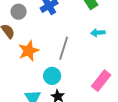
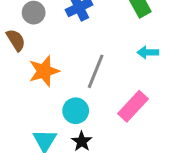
pink rectangle: (101, 81) -> (133, 106), moved

